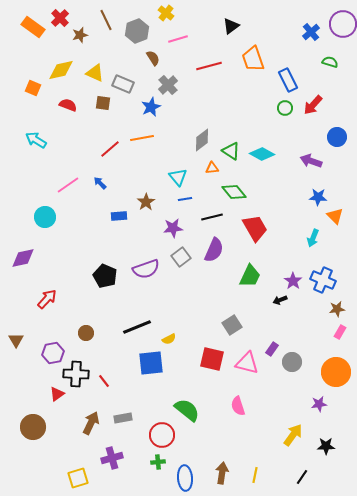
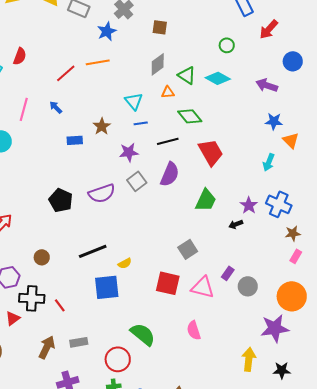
brown square: (103, 103) -> (160, 27), moved
red semicircle: (68, 105) -> (20, 56), moved, turned 90
green circle: (285, 108) -> (227, 45), moved
pink line: (68, 185) -> (24, 109), turned -40
purple star: (319, 404) -> (275, 328), size x1.8
yellow arrow: (293, 435) -> (249, 359), turned -30

